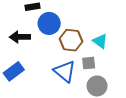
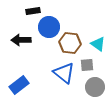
blue rectangle: (14, 71) -> (19, 85), moved

